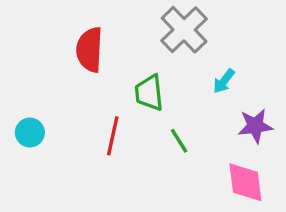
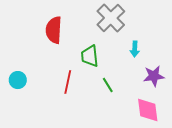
cyan arrow: (224, 81) -> (135, 49), turned -35

